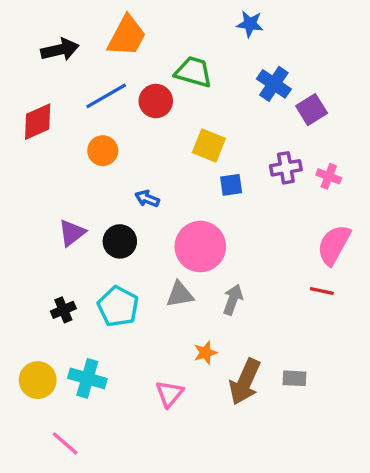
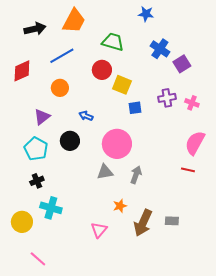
red circle: (156, 101) -> (102, 70), moved
purple triangle: (72, 233) -> (42, 117), moved
cyan pentagon: (118, 306) -> (36, 149), moved
cyan cross: (87, 378) -> (51, 208), moved

